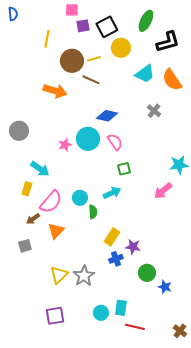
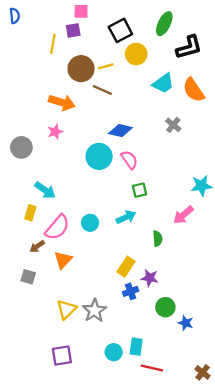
purple square: (83, 26) -> (73, 30), moved
pink star: (65, 145) -> (55, 132), moved
green semicircle: (93, 212) -> (158, 239), moved
gray square: (25, 246) -> (28, 277), turned 32

